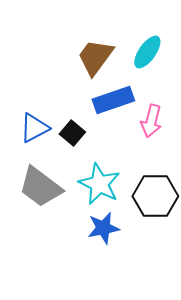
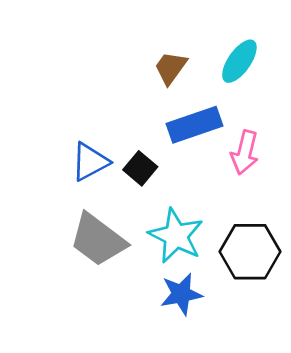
brown trapezoid: (95, 57) -> (171, 68), size x0.7

